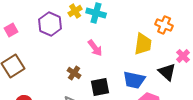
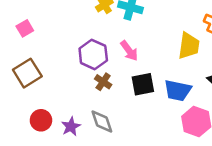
purple hexagon: (50, 24) -> (93, 54), moved
black square: (100, 87) -> (143, 84), moved

